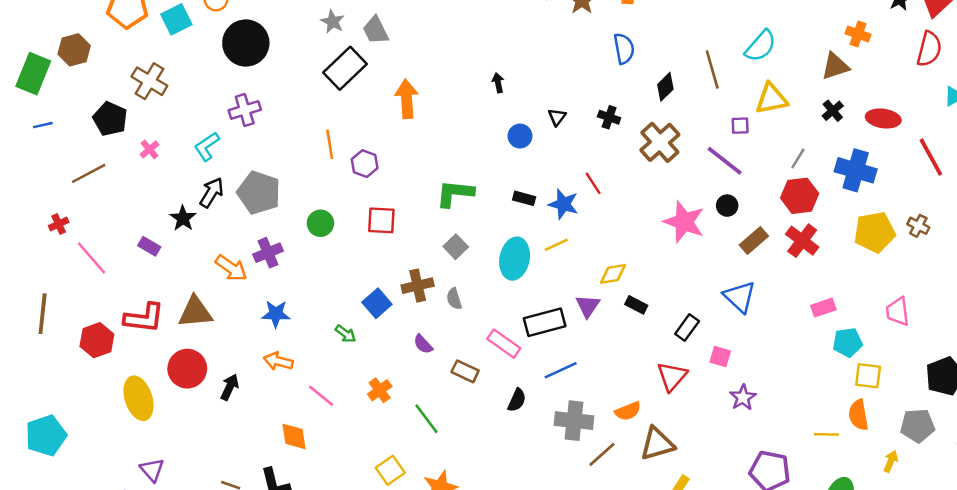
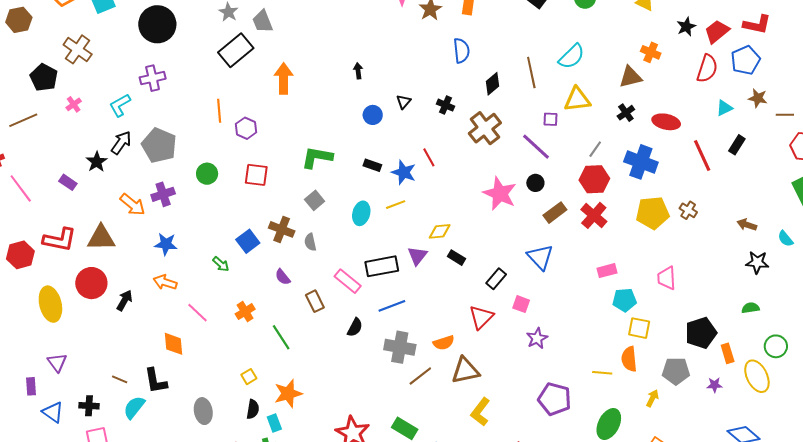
cyan ellipse: (515, 259) -> (361, 213), size x0.7
brown cross: (418, 286) -> (282, 229), turned 30
brown rectangle: (465, 371) -> (315, 301), turned 35
yellow square: (390, 470) -> (249, 377), size x0.7

